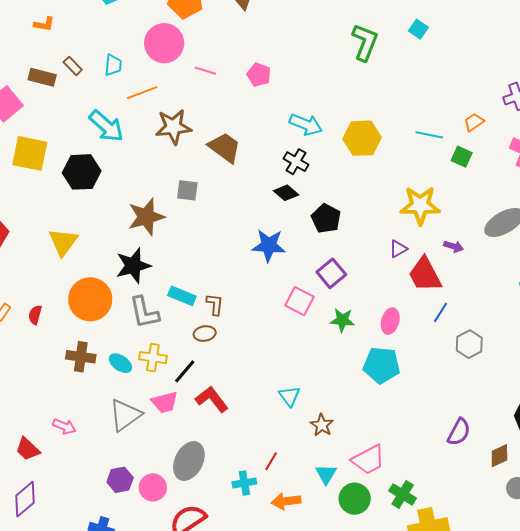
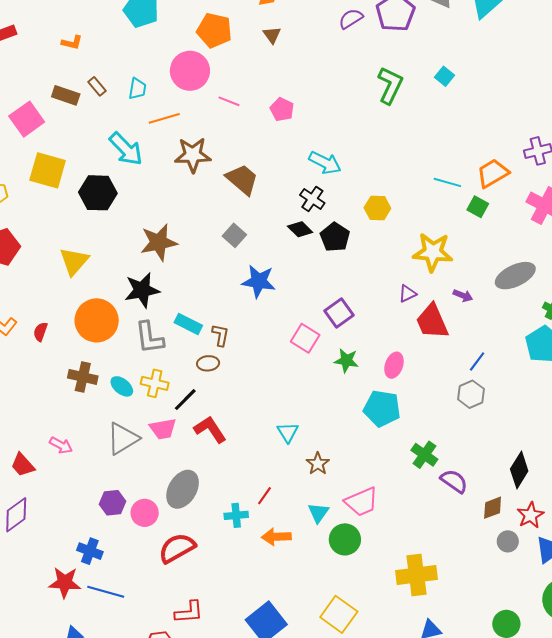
orange trapezoid: (474, 122) -> (493, 173), size x1.6
yellow hexagon: (362, 138) -> (377, 208), moved, size x0.7
gray square: (187, 190) -> (234, 235), moved, turned 30
black pentagon: (326, 218) -> (335, 237), moved
blue star: (269, 245) -> (259, 281), moved
blue line: (440, 312) -> (477, 361), moved
purple semicircle: (459, 432) -> (454, 481), turned -88
green cross: (403, 494) -> (424, 455), moved

